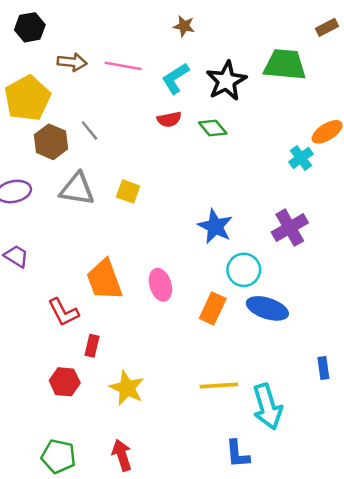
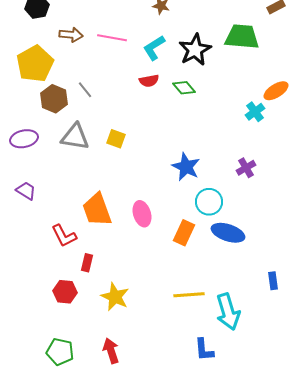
purple cross: (290, 228) -> (246, 168), size x0.7

